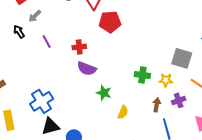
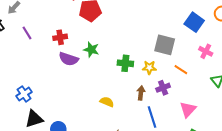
green star: (104, 93) -> (91, 50), moved
blue cross: (42, 101) -> (24, 94), size x0.7
yellow semicircle: (123, 112) -> (107, 102), turned -88

